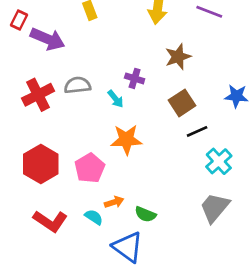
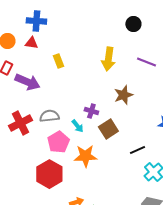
brown square: (182, 103) -> (108, 129), moved
red hexagon: (41, 164) -> (49, 174), moved
pink pentagon: (90, 168) -> (58, 142), moved

